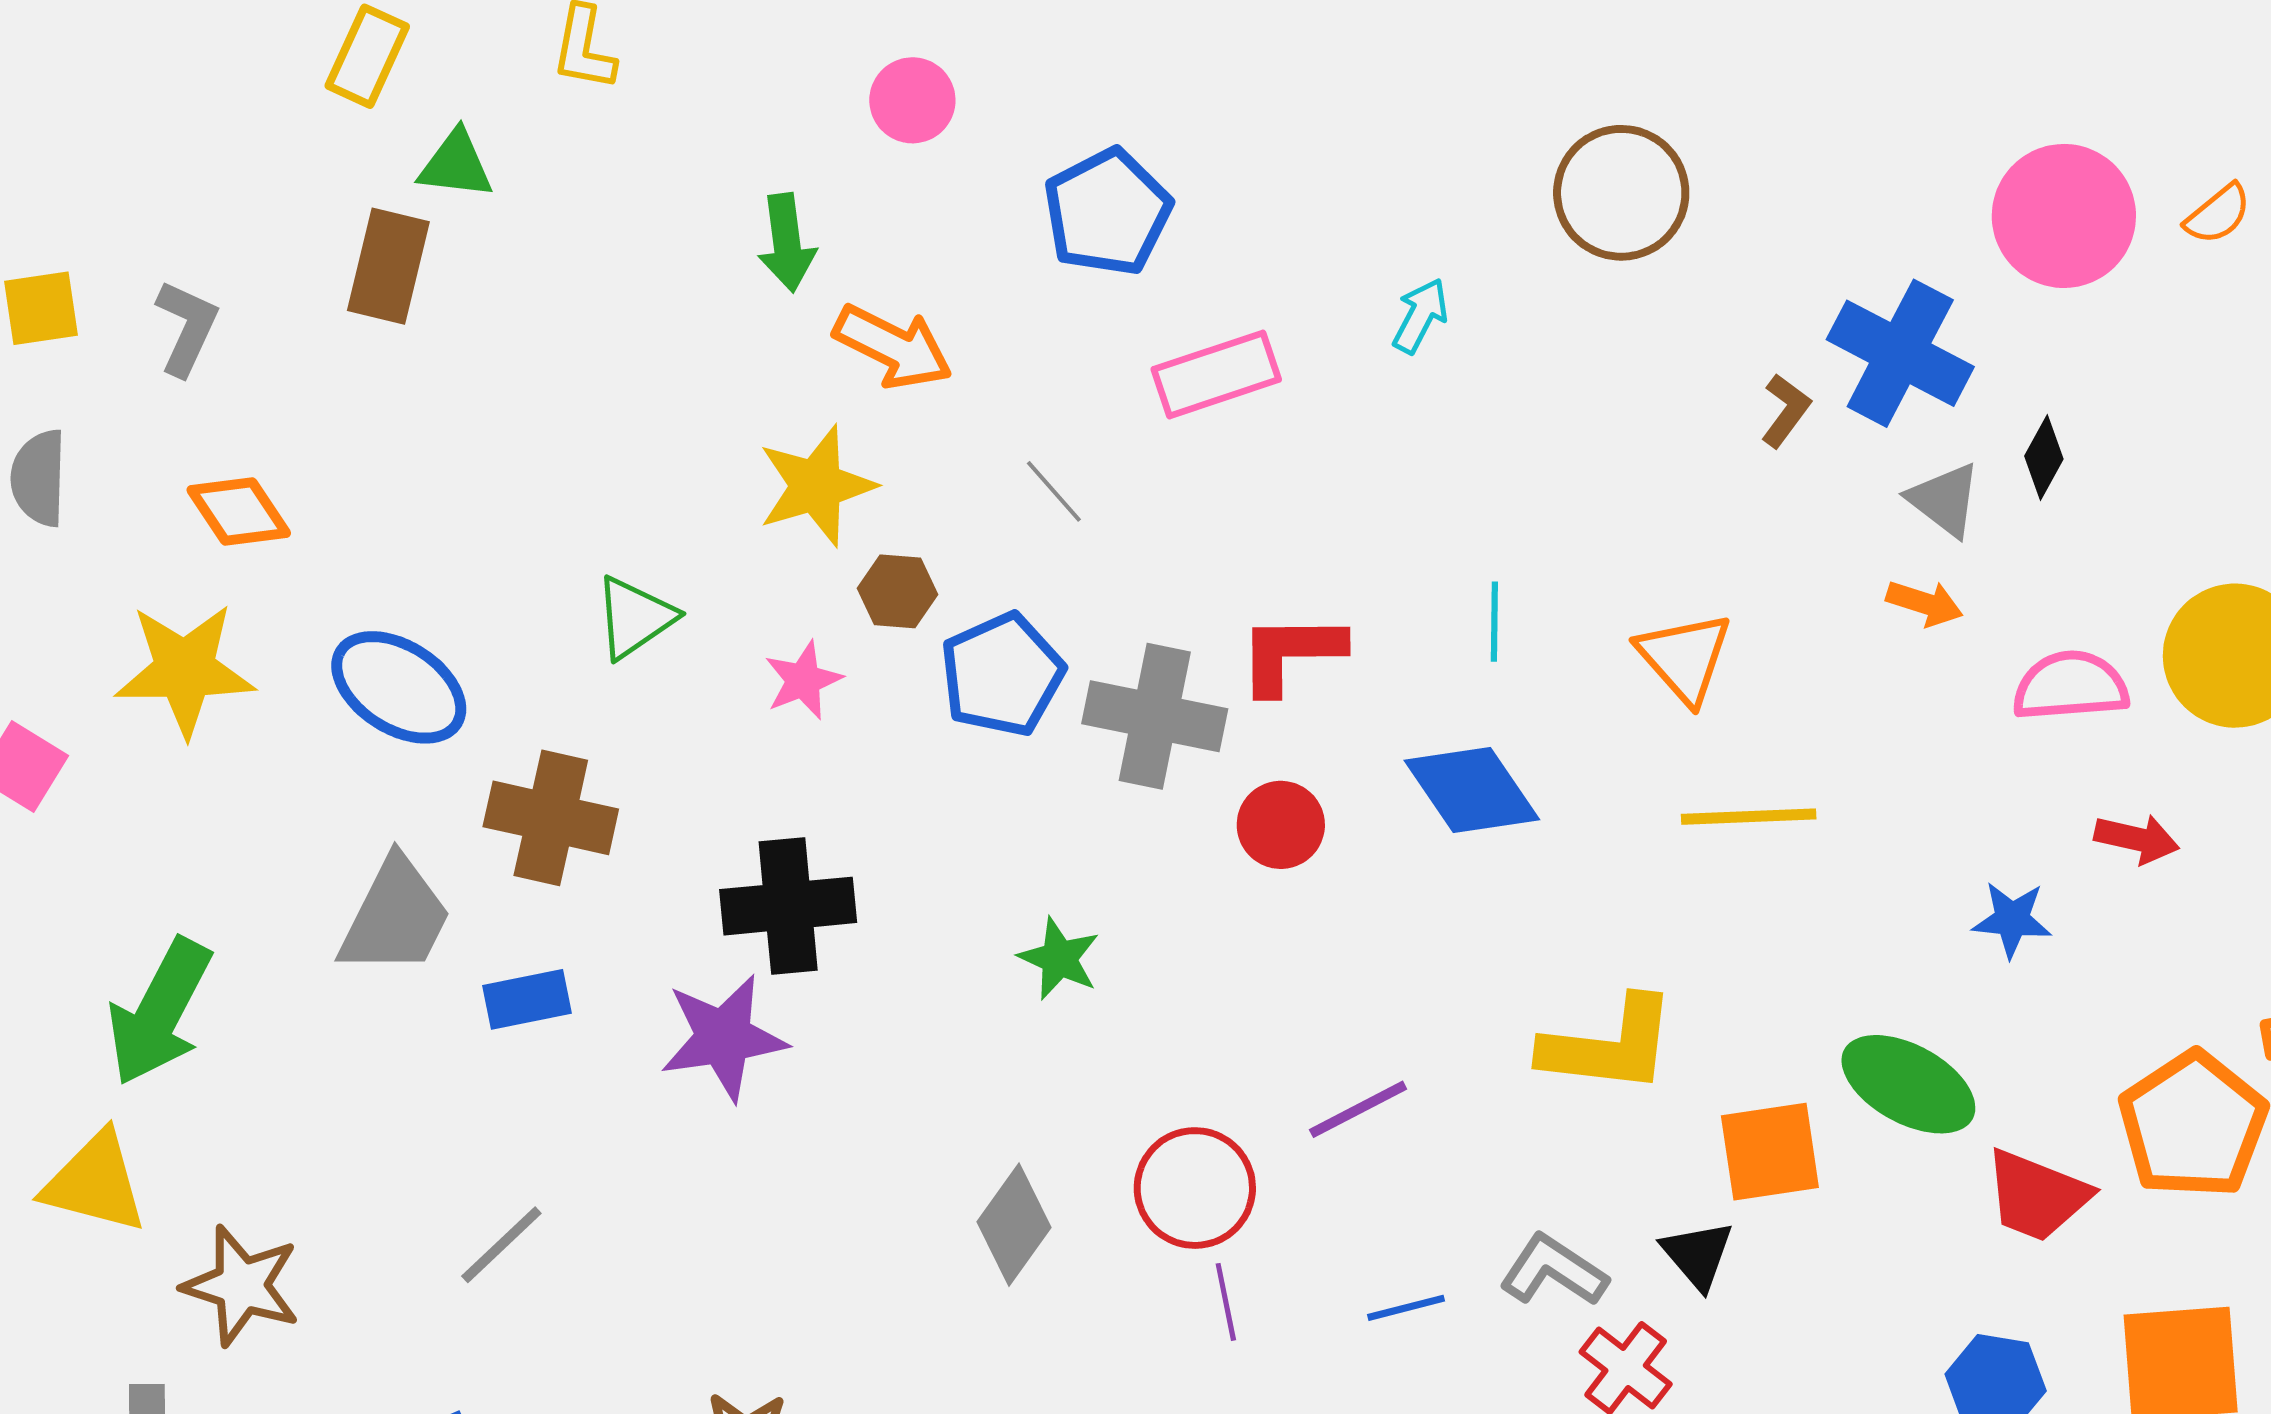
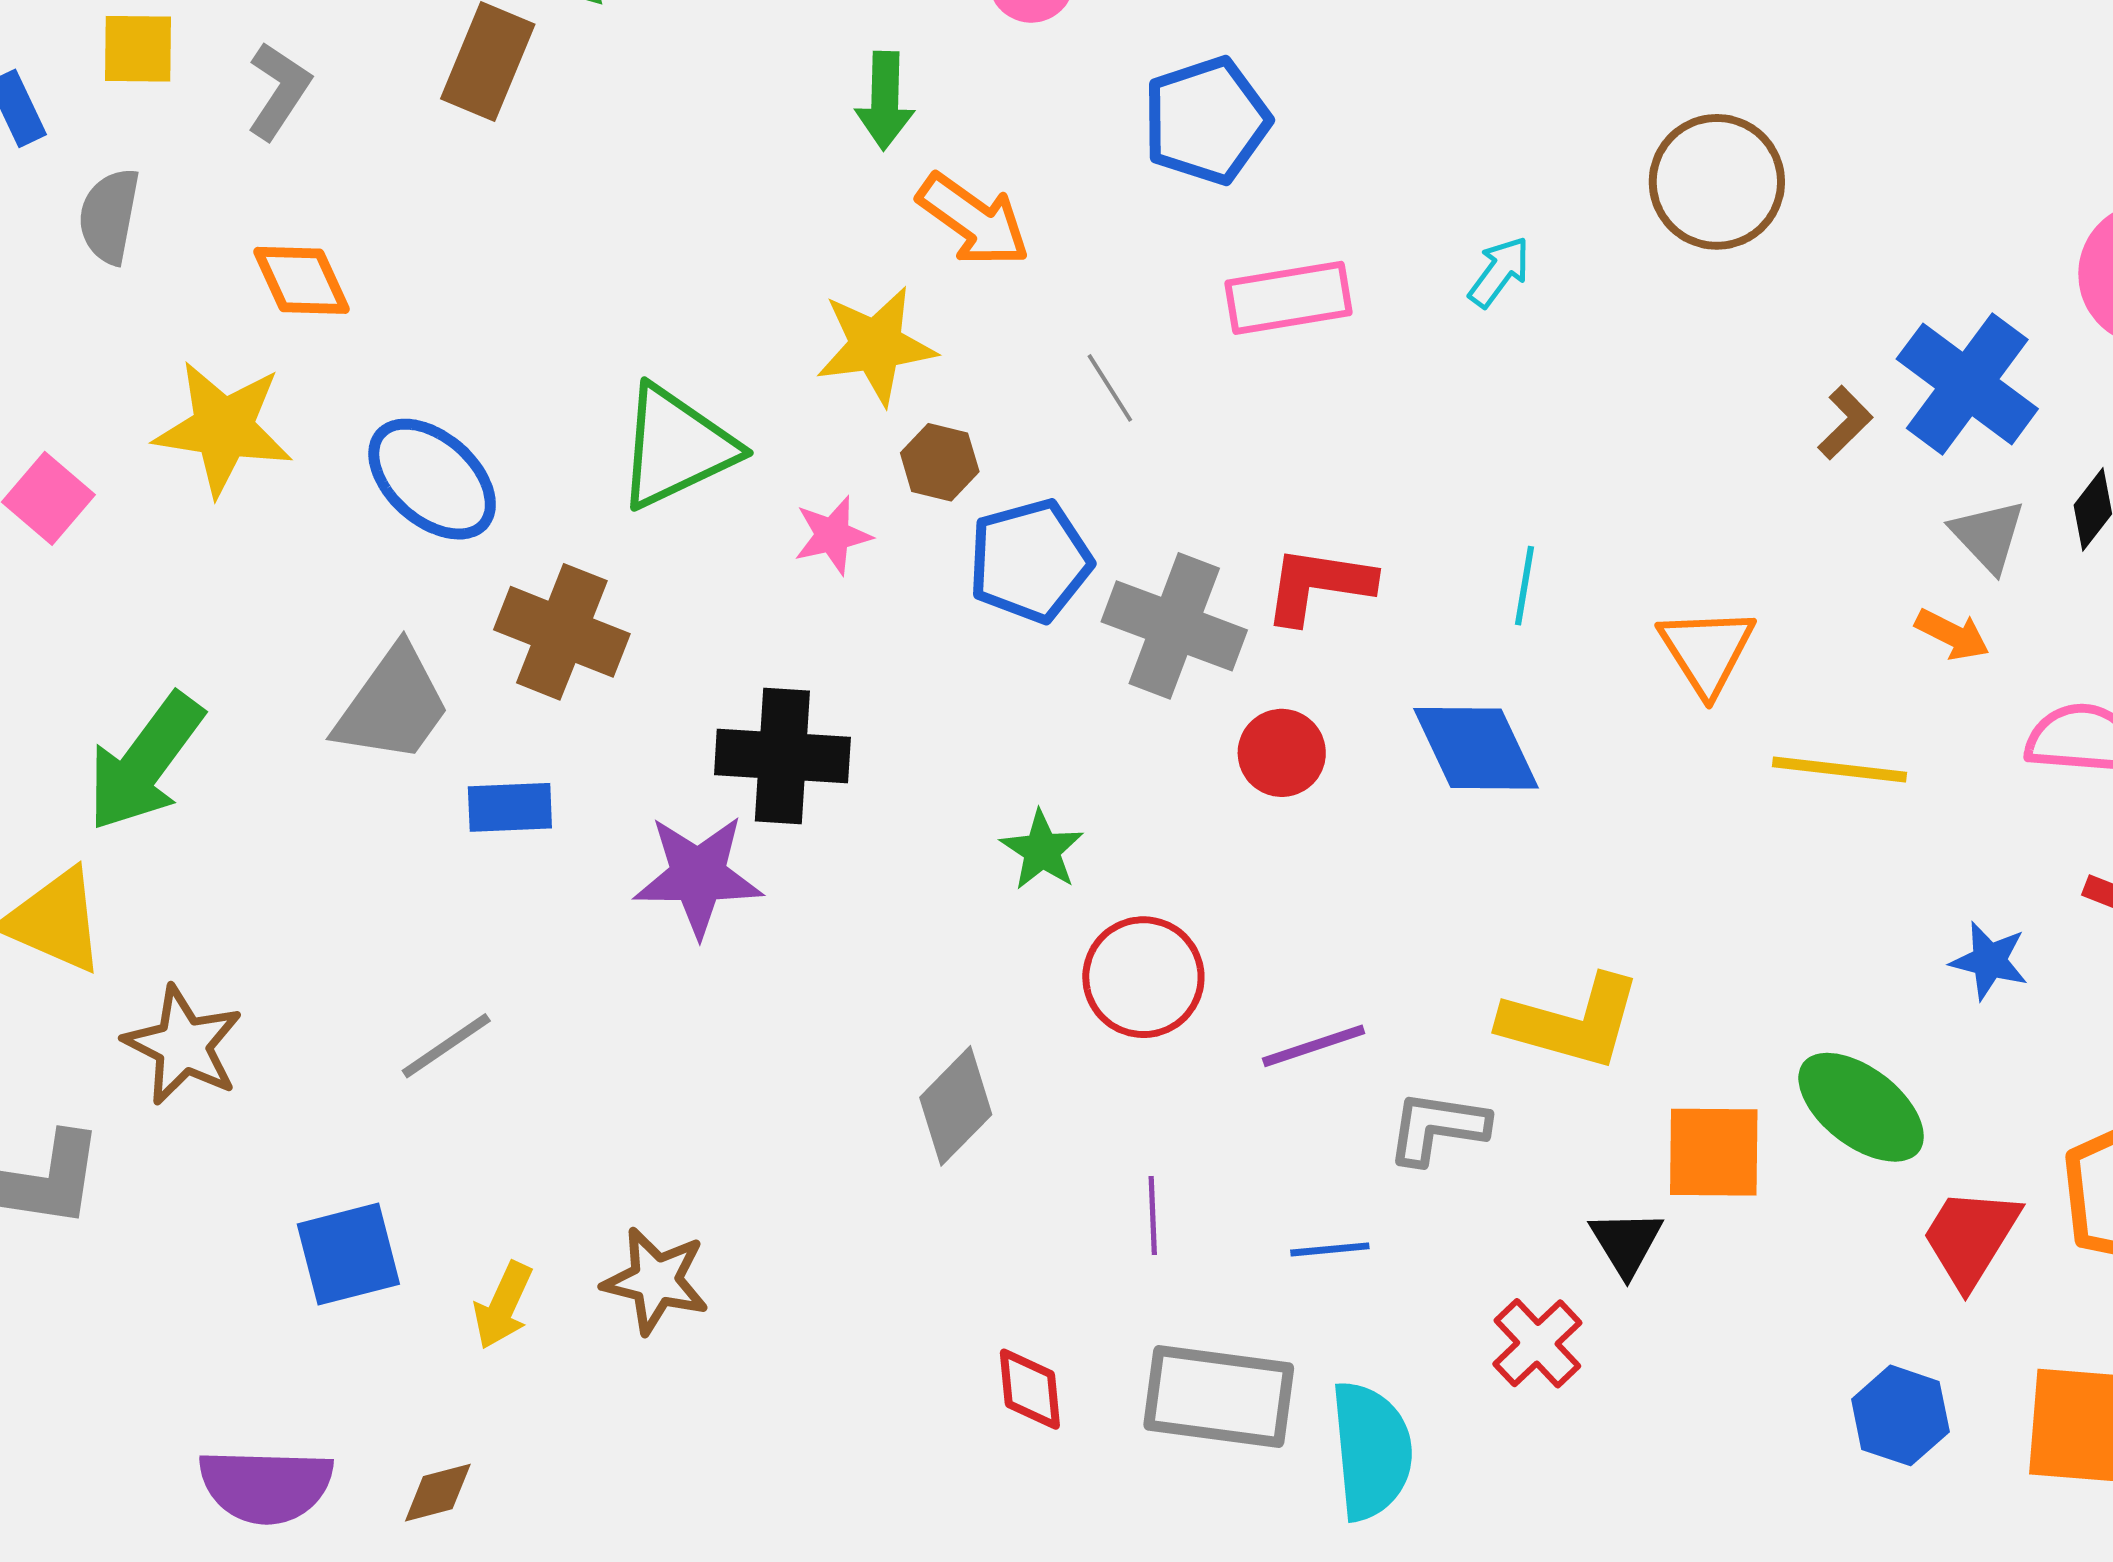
green triangle: (635, 617) -> (676, 447), size x1.5
yellow line: (1749, 817) -> (1839, 769), moved
red circle: (1195, 1188) -> (1143, 977), moved
red trapezoid: (2037, 1196) -> (1970, 1237), turned 91
gray L-shape: (1553, 1271) -> (1437, 1127), moved, turned -34

